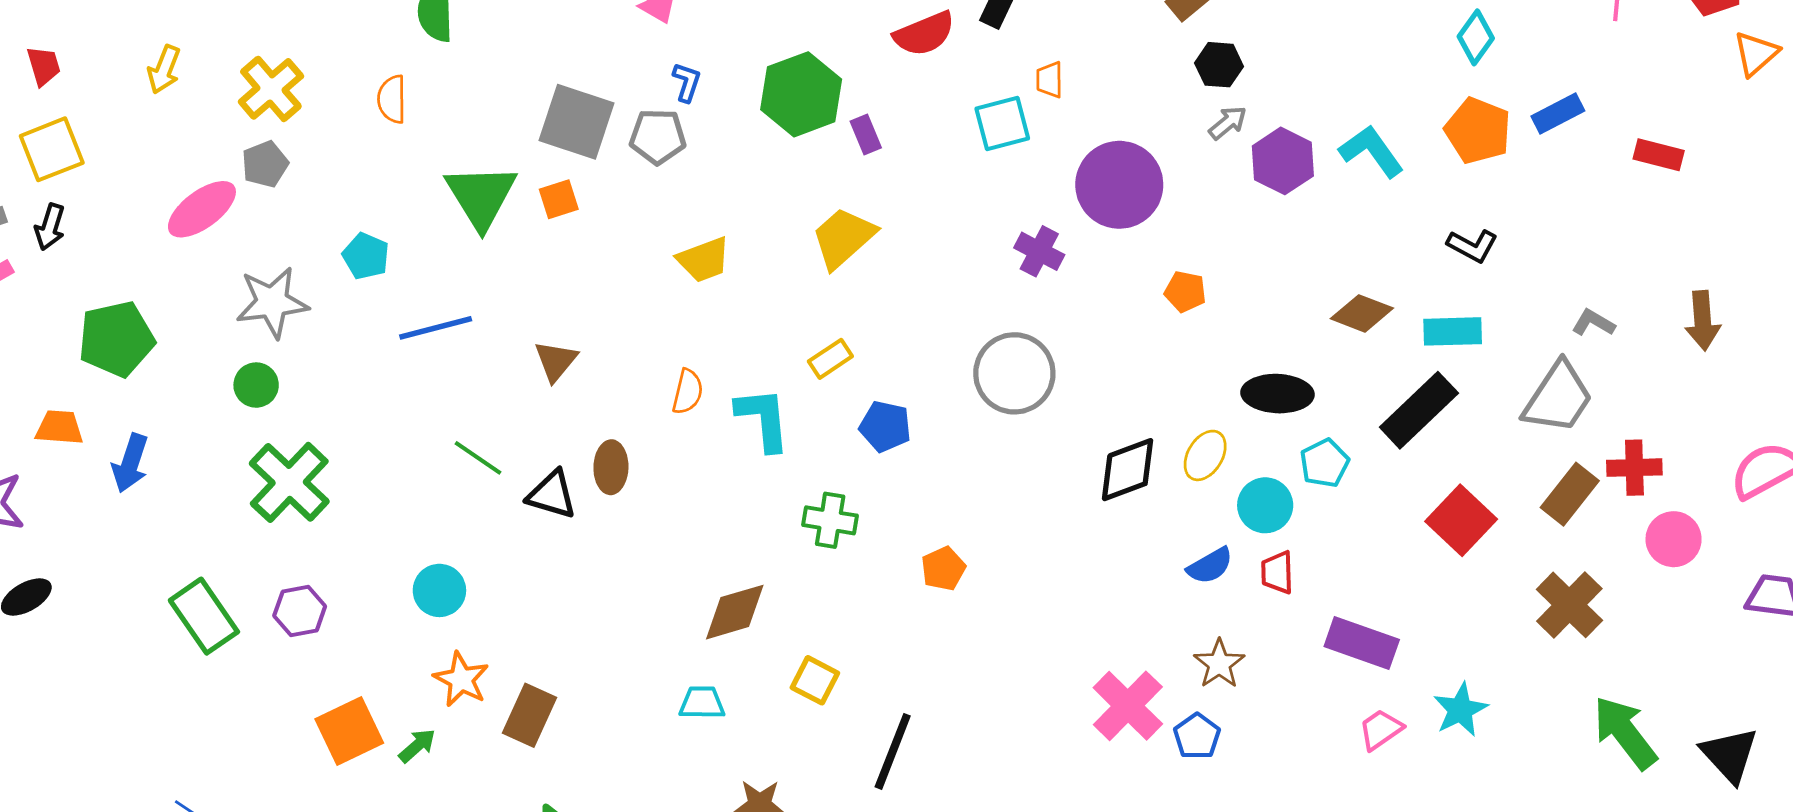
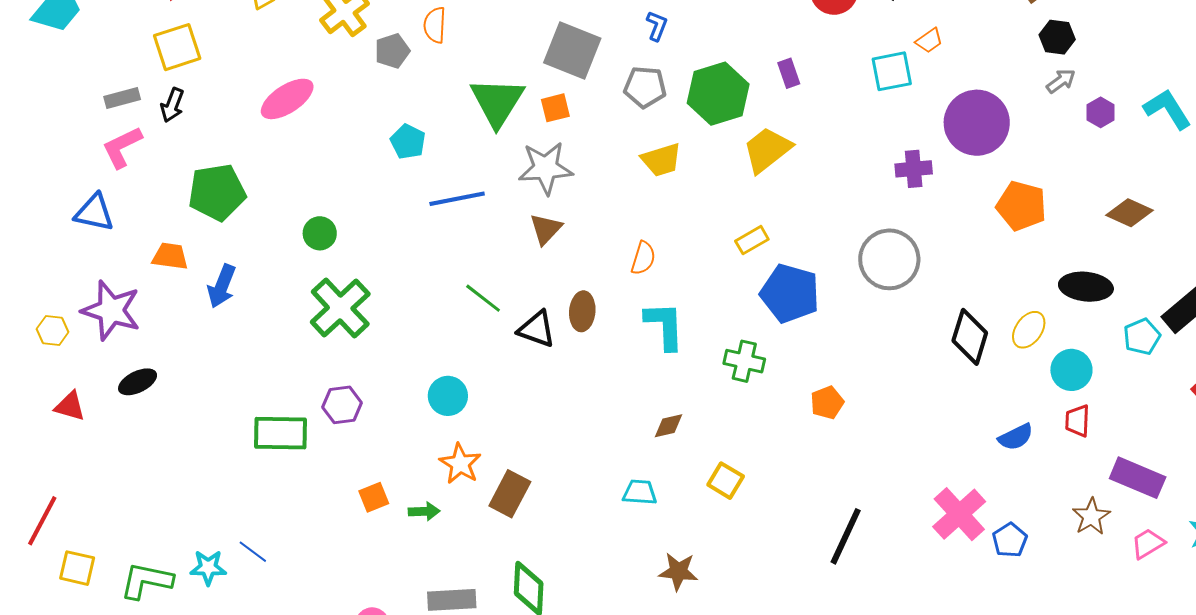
orange trapezoid: (1049, 80) -> (929, 41), turned -128
green hexagon: (801, 94) -> (718, 94), moved
gray pentagon: (658, 137) -> (645, 87), moved
purple hexagon: (1283, 161) -> (1101, 112), size x0.6
gray pentagon: (265, 164) -> (392, 51), moved
purple cross: (1039, 251) -> (914, 169), turned -36
orange pentagon: (1185, 292) -> (1021, 206), size x1.6
gray star: (272, 302) -> (546, 168), moved
brown diamond: (1362, 313) -> (1129, 213), moved
cyan L-shape: (763, 419) -> (665, 326), moved
blue pentagon: (885, 426) -> (790, 293), size x1.5
cyan pentagon: (1324, 463) -> (1142, 337), moved
black diamond: (1128, 470) -> (970, 337), turned -56
blue semicircle: (1210, 566) -> (1016, 437), moved
brown diamond: (735, 612) -> (668, 426), size x0.6
green rectangle: (204, 616) -> (281, 433), moved, turned -58
brown star: (1219, 664) -> (1091, 517), moved
orange square: (349, 731) -> (374, 497), size x0.6
green arrow: (417, 746) -> (424, 511), turned 36
black line: (893, 751) -> (846, 536), moved

